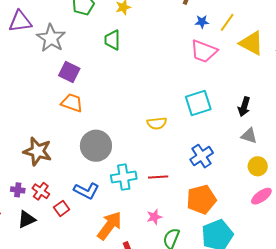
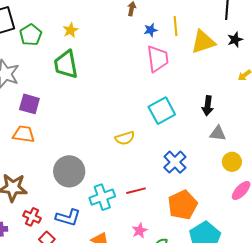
yellow line: (227, 22) -> (175, 26), turned -30
green trapezoid: (112, 40) -> (66, 64), size x1.4
yellow triangle: (251, 43) -> (203, 42), turned -36
pink trapezoid: (204, 51) -> (158, 59), turned -108
orange trapezoid: (72, 103) -> (24, 134), moved
red cross: (41, 191) -> (32, 217), moved

